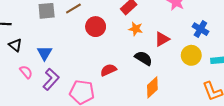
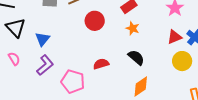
red triangle: (162, 39) -> (174, 37), moved
black triangle: (15, 45) -> (16, 28), size x1.5
pink semicircle: (26, 72) -> (14, 59), moved

